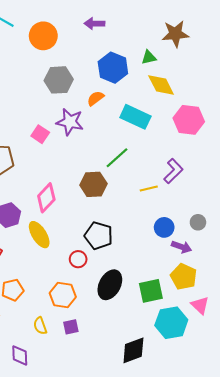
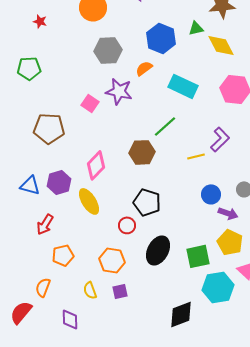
yellow diamond: (161, 85) -> (221, 45), moved

